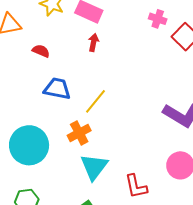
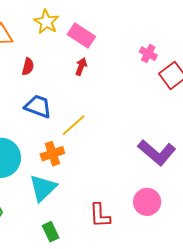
red semicircle: (41, 51) -> (28, 67), turned 72
cyan triangle: (94, 167) -> (43, 188), moved

